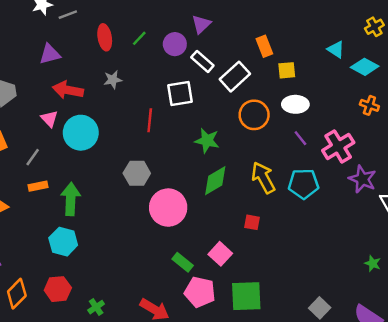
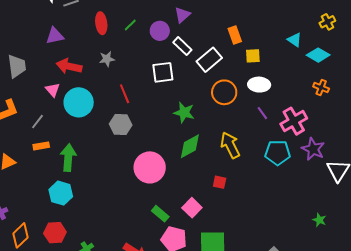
red line: (150, 120) -> (125, 94), moved, turned -30
gray hexagon: (137, 173) -> (121, 124), moved
cyan pentagon: (304, 184) -> (278, 153), moved

